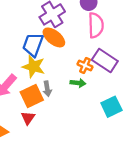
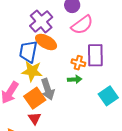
pink semicircle: (96, 25) -> (82, 25), turned 65
purple rectangle: (105, 61) -> (95, 55), turned 65
gray arrow: (47, 89) -> (48, 89), size x1.5

